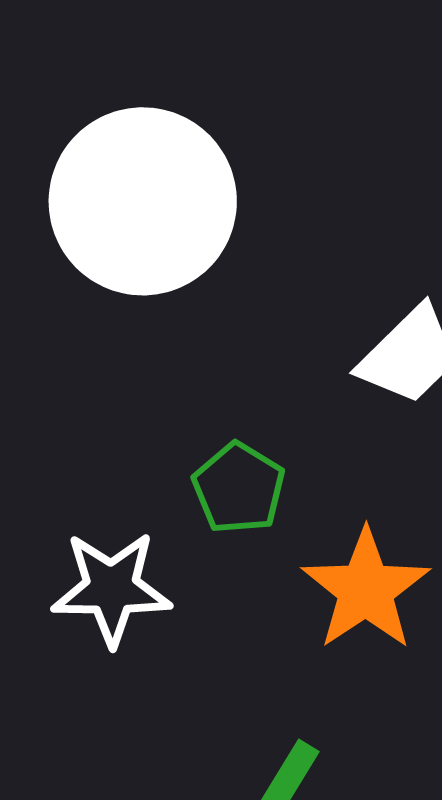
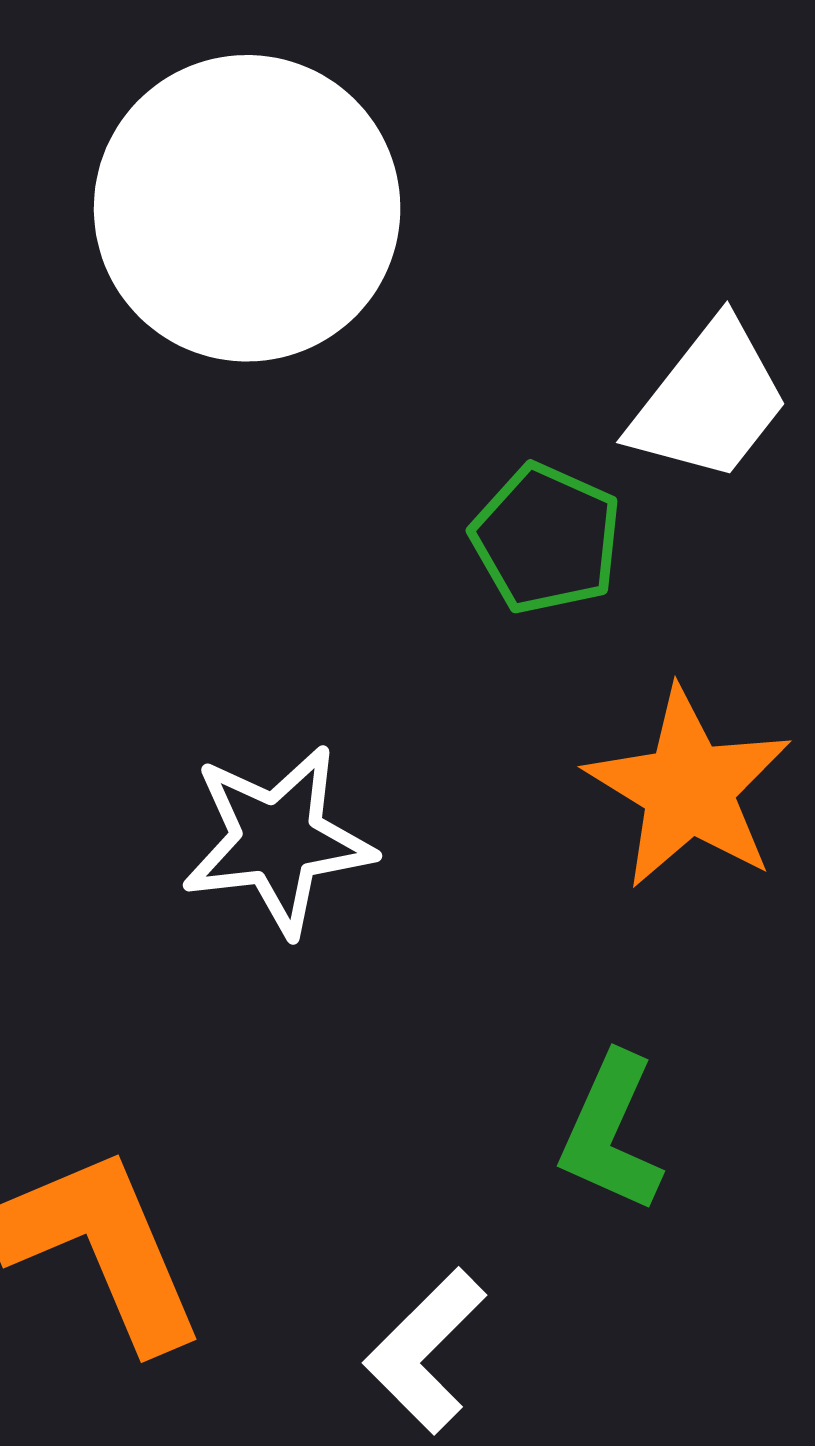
green pentagon: (239, 488) -> (546, 539), moved

